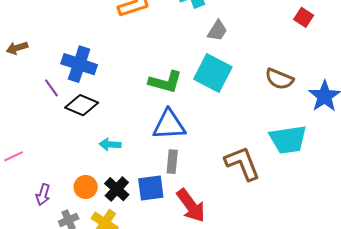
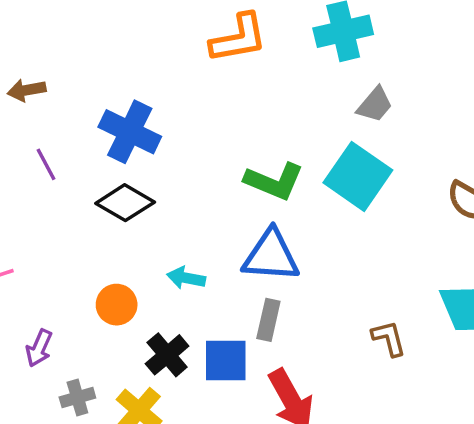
purple line: (51, 88) -> (46, 164), moved
cyan arrow: (110, 144) -> (186, 278), moved
brown L-shape: (242, 163) -> (389, 338), size x0.6
orange circle: (86, 187) -> (117, 305), moved

